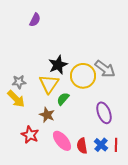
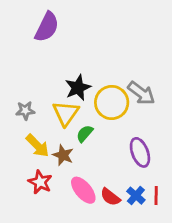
purple semicircle: (35, 20) -> (47, 27), size x1.6
yellow arrow: (16, 99) -> (37, 146), moved
red semicircle: (82, 146) -> (110, 197), turned -42

